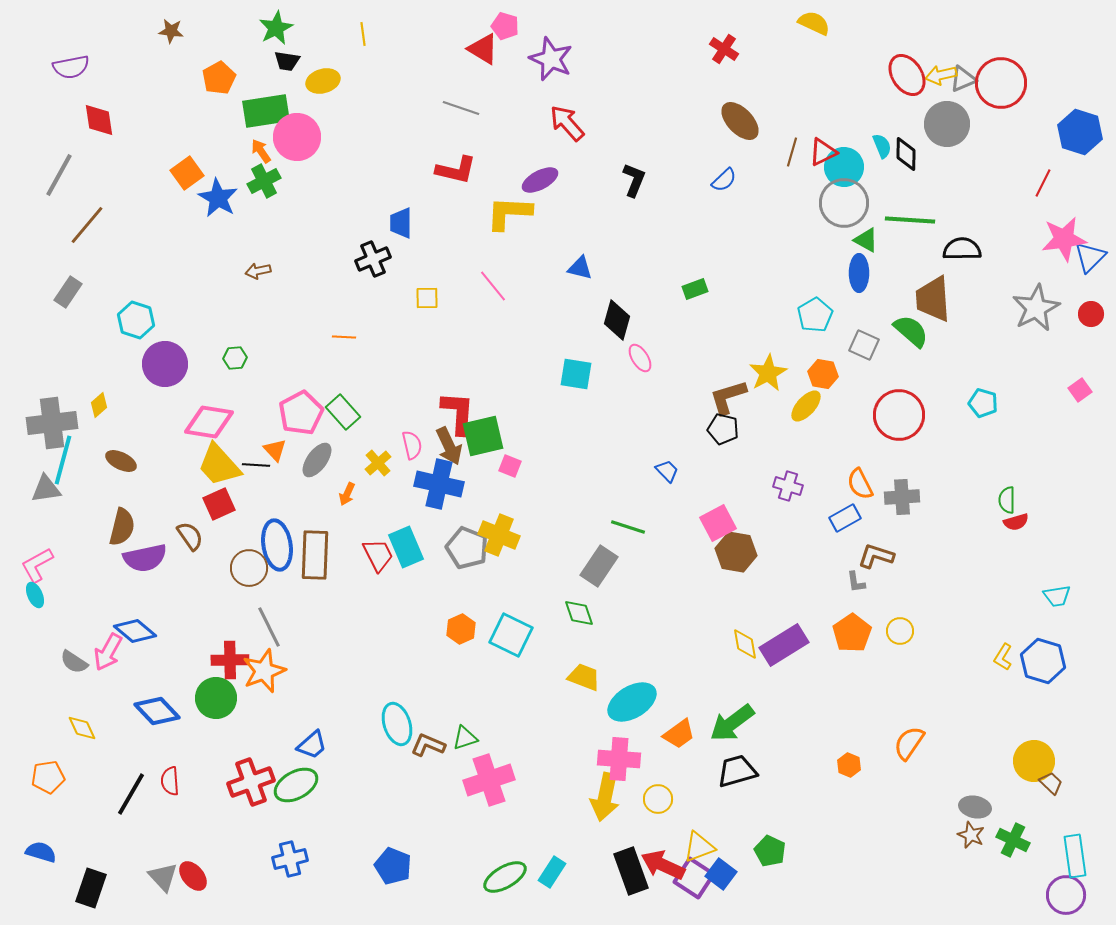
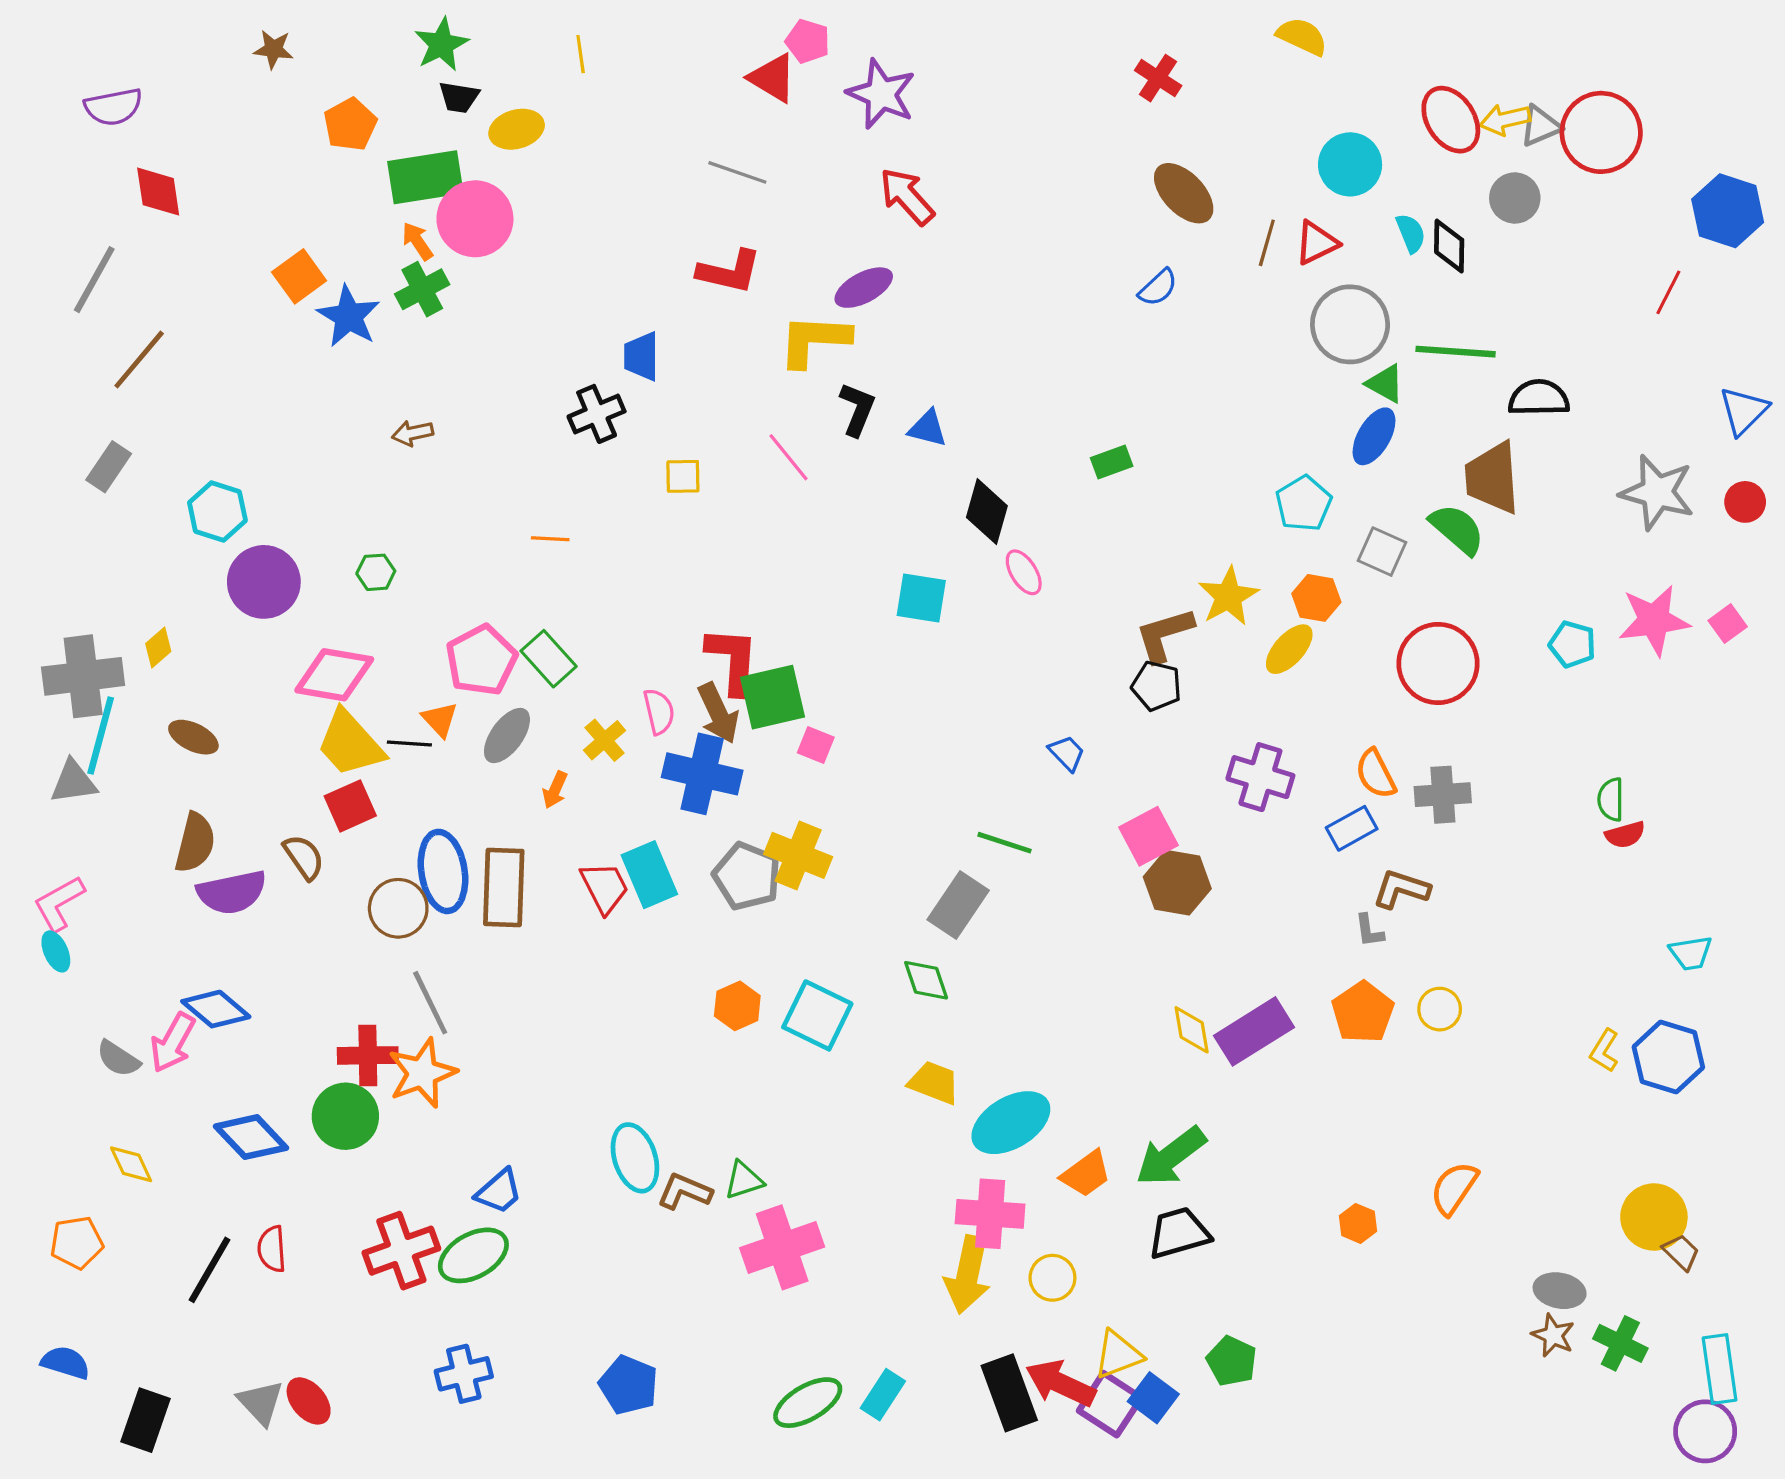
gray circle: (947, 124) -> (1515, 198), size x0.7
cyan circle: (844, 167) -> (1350, 164), moved
black L-shape: (634, 180) -> (857, 409), moved
pink star: (1064, 239) -> (1654, 620), moved
blue ellipse: (859, 273) -> (1374, 436), turned 30
gray star: (1036, 308) -> (1657, 492), turned -30
purple cross: (788, 486) -> (1260, 777), size x1.4

